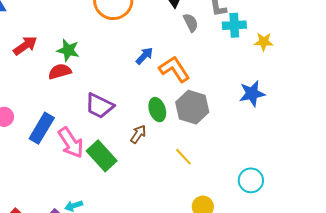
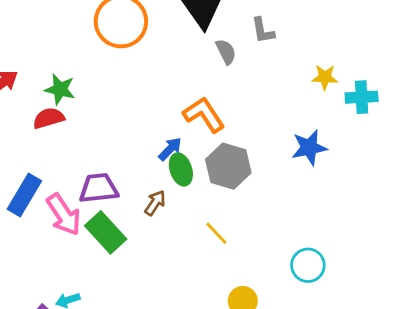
cyan cross: (234, 25) -> (362, 97), moved
blue arrow: (144, 56) -> (170, 149), moved
purple trapezoid: (99, 106) -> (99, 188), moved, turned 148

